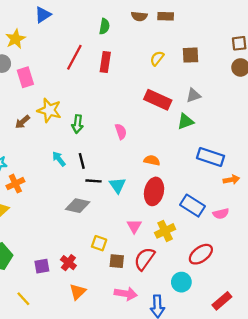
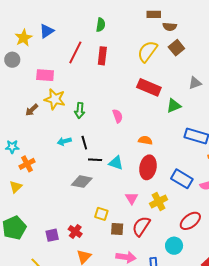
blue triangle: (43, 15) -> (47, 31), moved
brown semicircle: (139, 16) -> (170, 27), moved
brown square: (190, 55) -> (176, 48), turned -35
yellow semicircle: (157, 58) -> (147, 51), size x1.6
pink rectangle: (25, 77) -> (45, 75), moved, turned -66
gray triangle: (193, 95) -> (195, 83), moved
cyan arrow: (59, 159) -> (64, 141), turned -64
cyan triangle: (118, 185) -> (116, 163), turned -35

